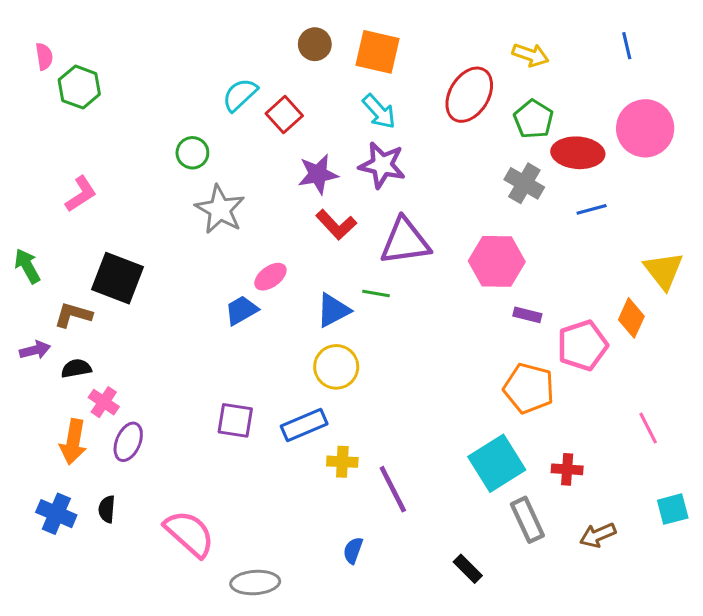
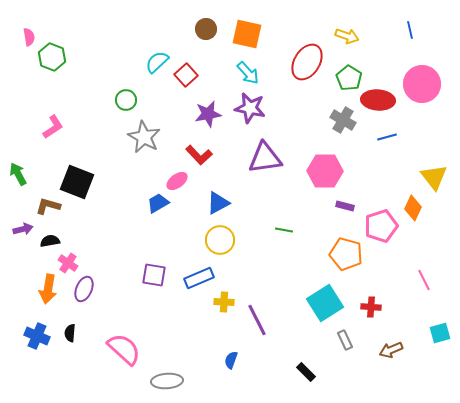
red L-shape: (336, 225) -> (199, 155), moved
green line: (376, 293) -> (284, 230), moved
gray rectangle: (527, 520) -> (345, 340), size x0.7

